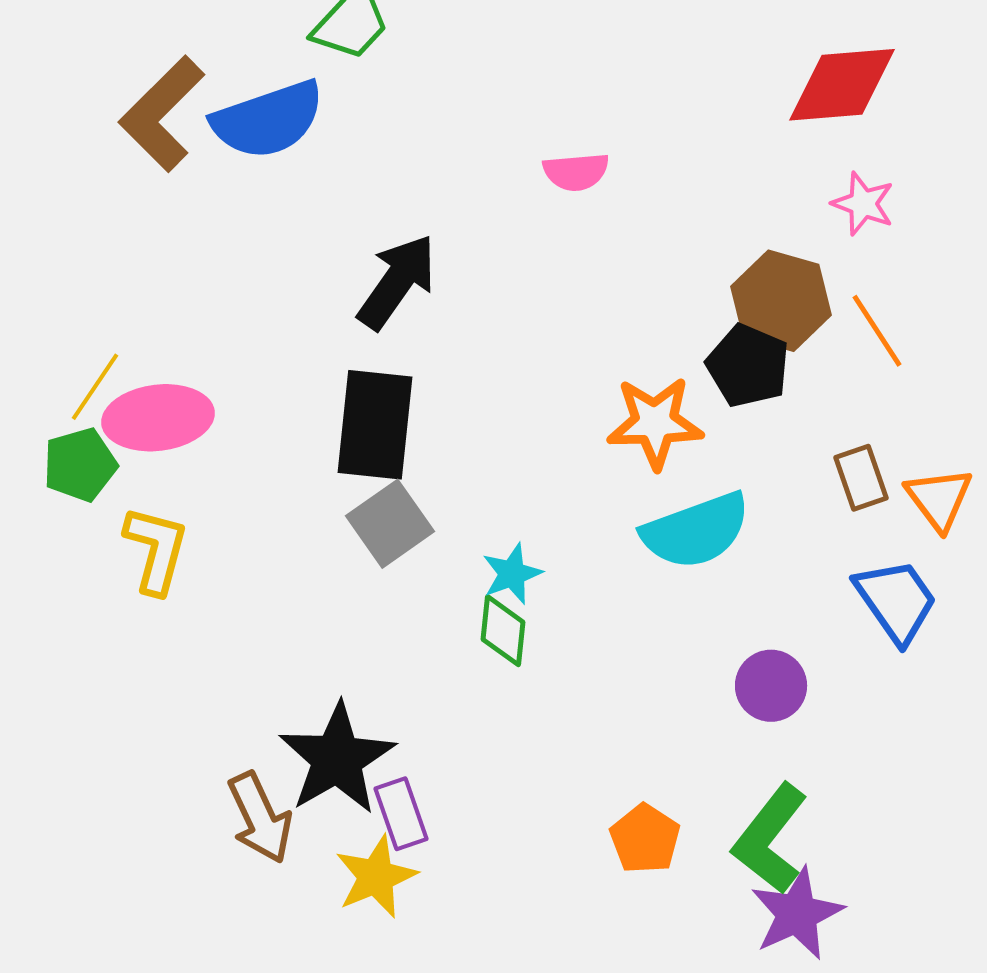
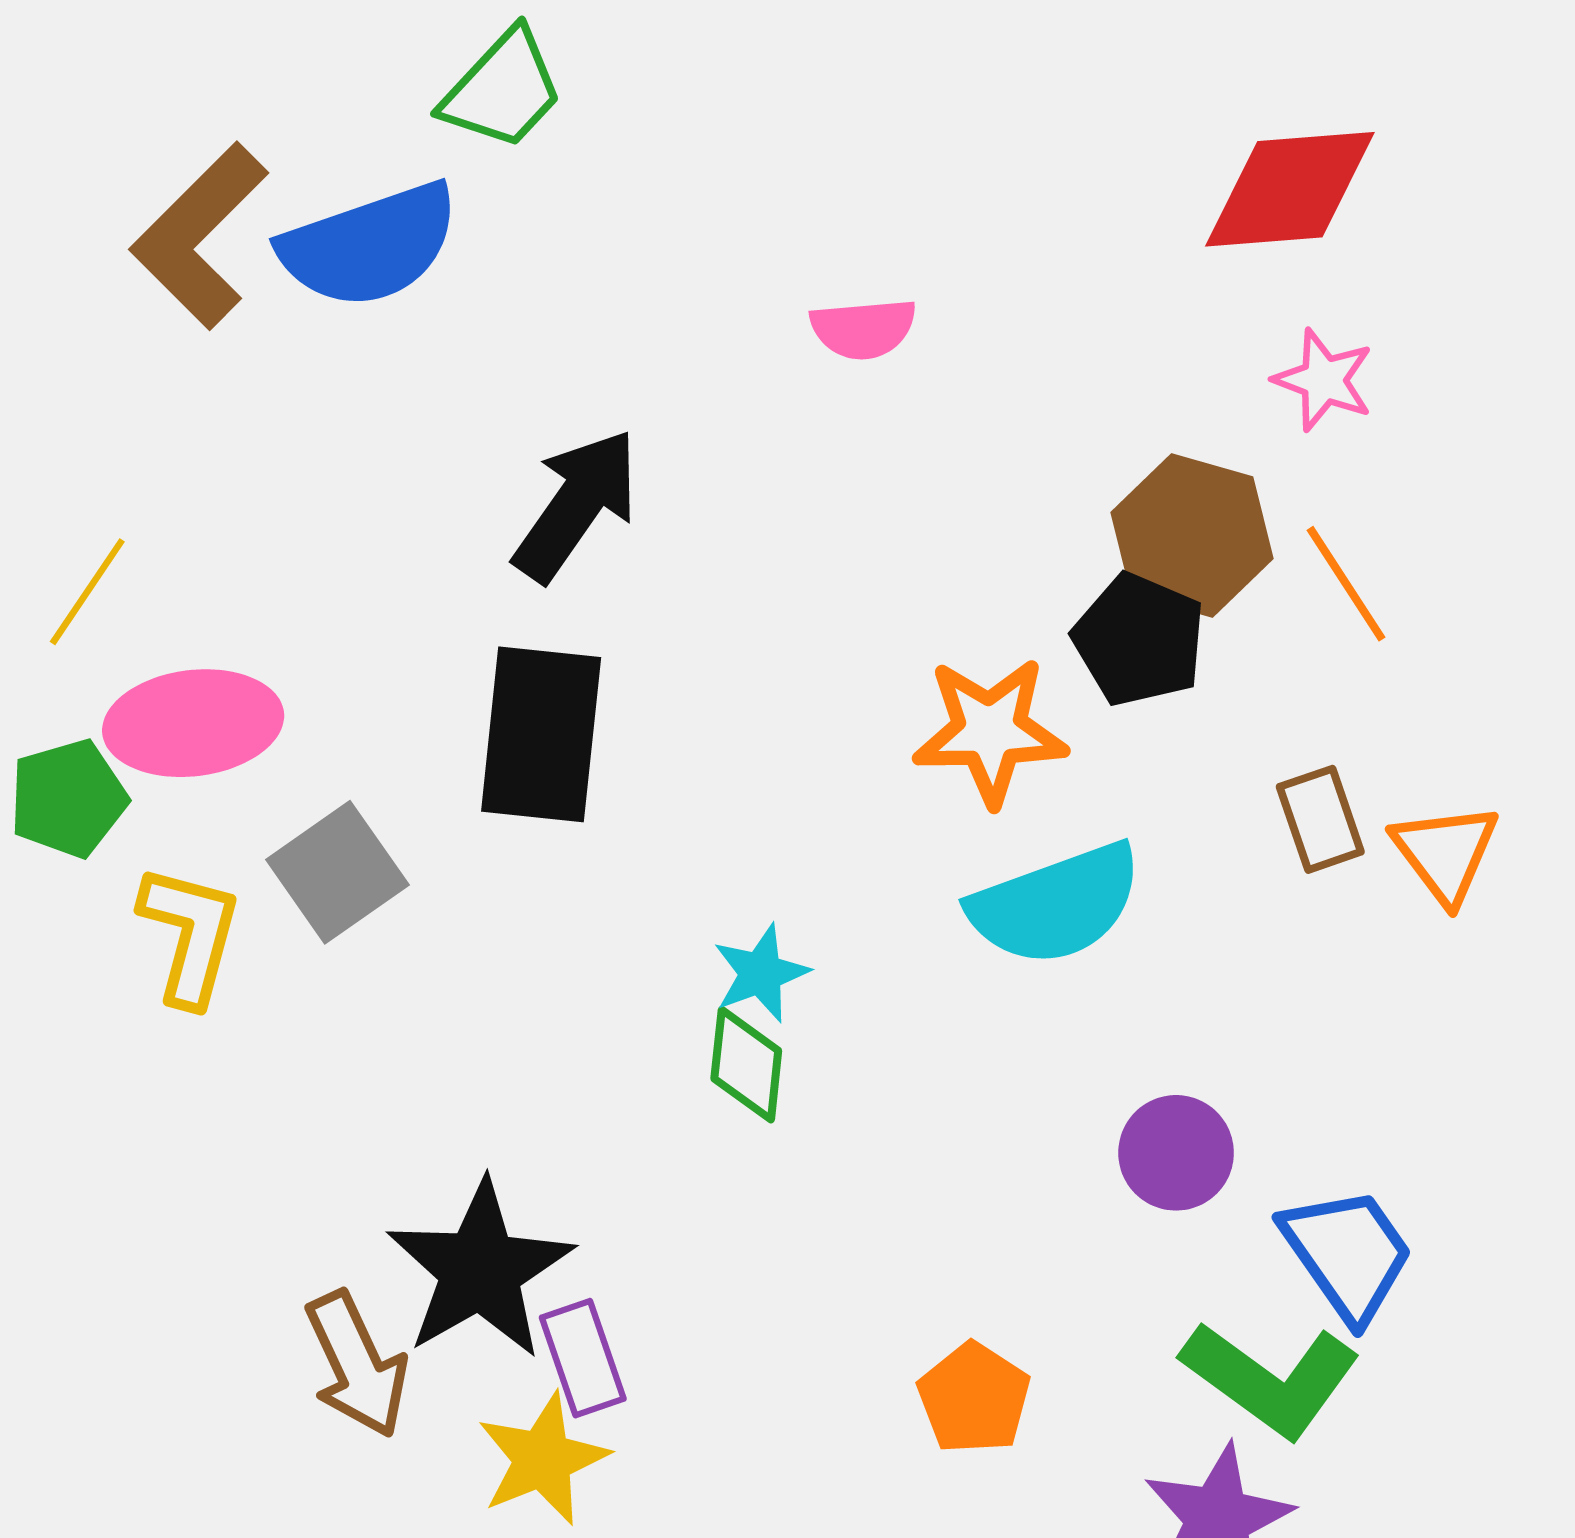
yellow line: (95, 387) -> (87, 592), moved
gray square: (390, 524) -> (337, 872), moved
blue trapezoid: (896, 601) -> (1348, 1254), moved
green L-shape: (770, 839) -> (1271, 1379), moved, turned -92

